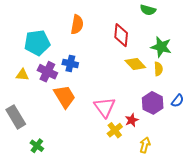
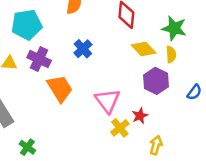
blue cross: (70, 64) -> (83, 49), moved, turned 35
purple hexagon: (153, 103) -> (156, 81), moved

